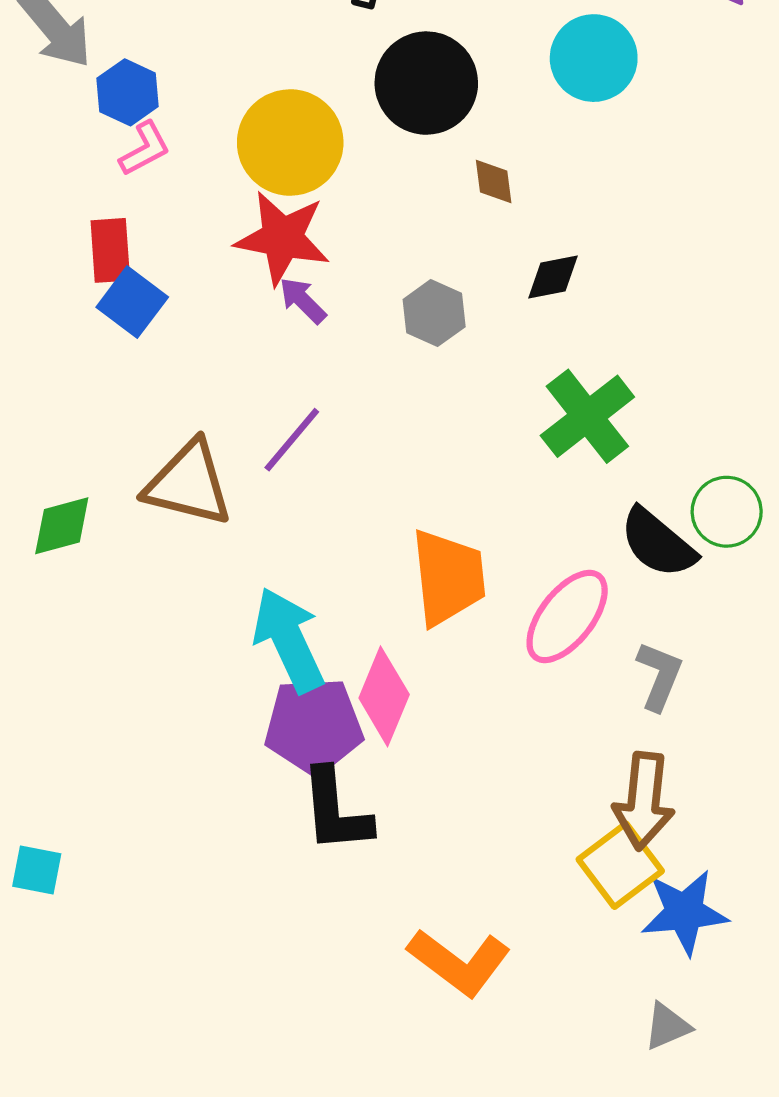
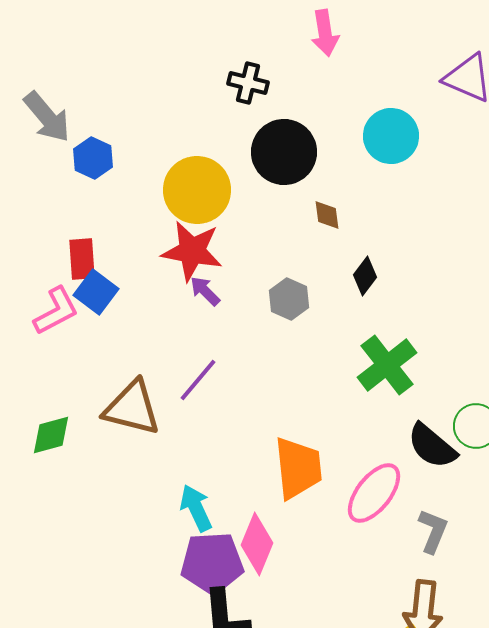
pink L-shape: (145, 149) -> (56, 311), moved, size x1.4
black diamond: (553, 277) -> (365, 276), turned -42
cyan arrow: (289, 640) -> (196, 508), size x0.7

